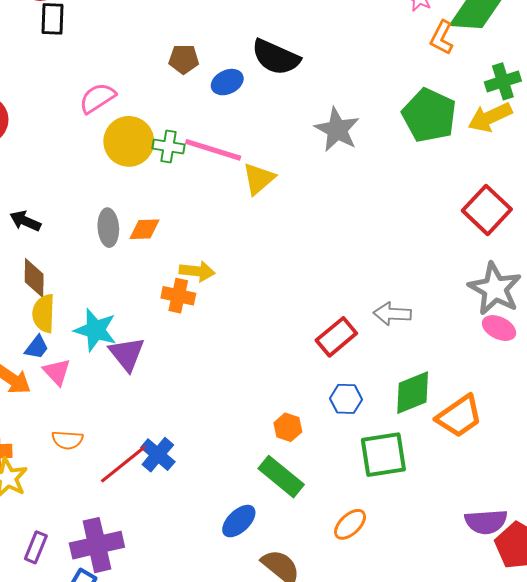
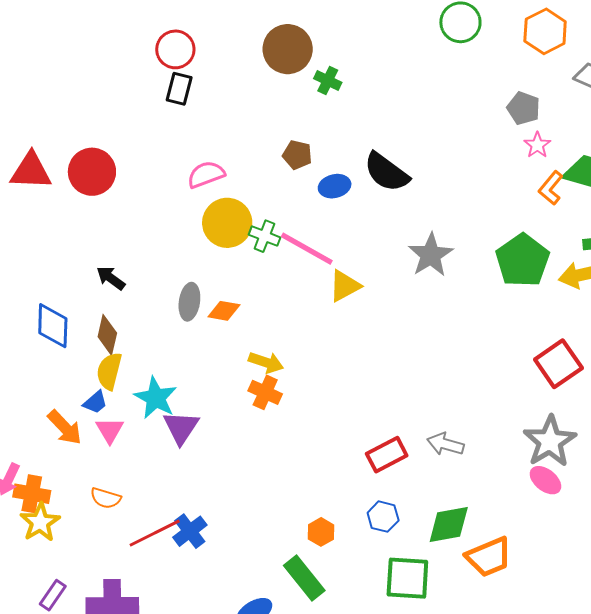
orange cross: (178, 296) -> (265, 392), moved

